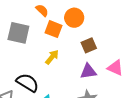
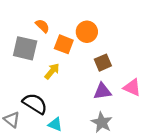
orange semicircle: (42, 10) -> (42, 26), moved
yellow arrow: (52, 57) -> (52, 71), moved

